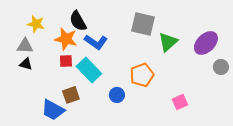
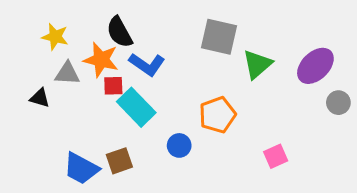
gray triangle: (25, 46) -> (67, 73), moved
red square: (66, 61) -> (113, 86), moved
brown square: (71, 95) -> (119, 161), moved

